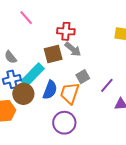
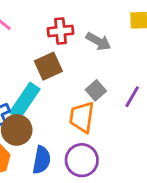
gray arrow: (73, 49) -> (98, 41), moved
blue semicircle: (50, 90) -> (42, 160), moved

